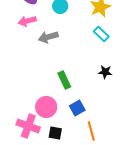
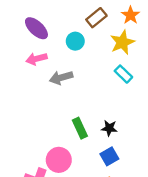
black star: (105, 72) -> (109, 128), moved
blue square: (77, 108) -> (109, 156), moved

